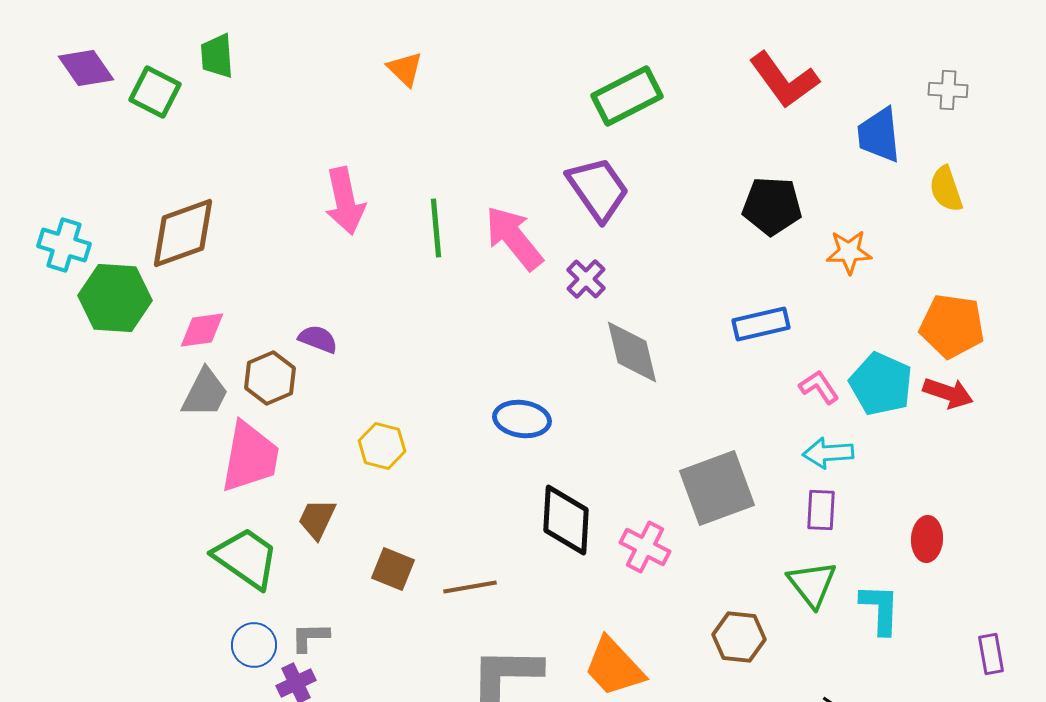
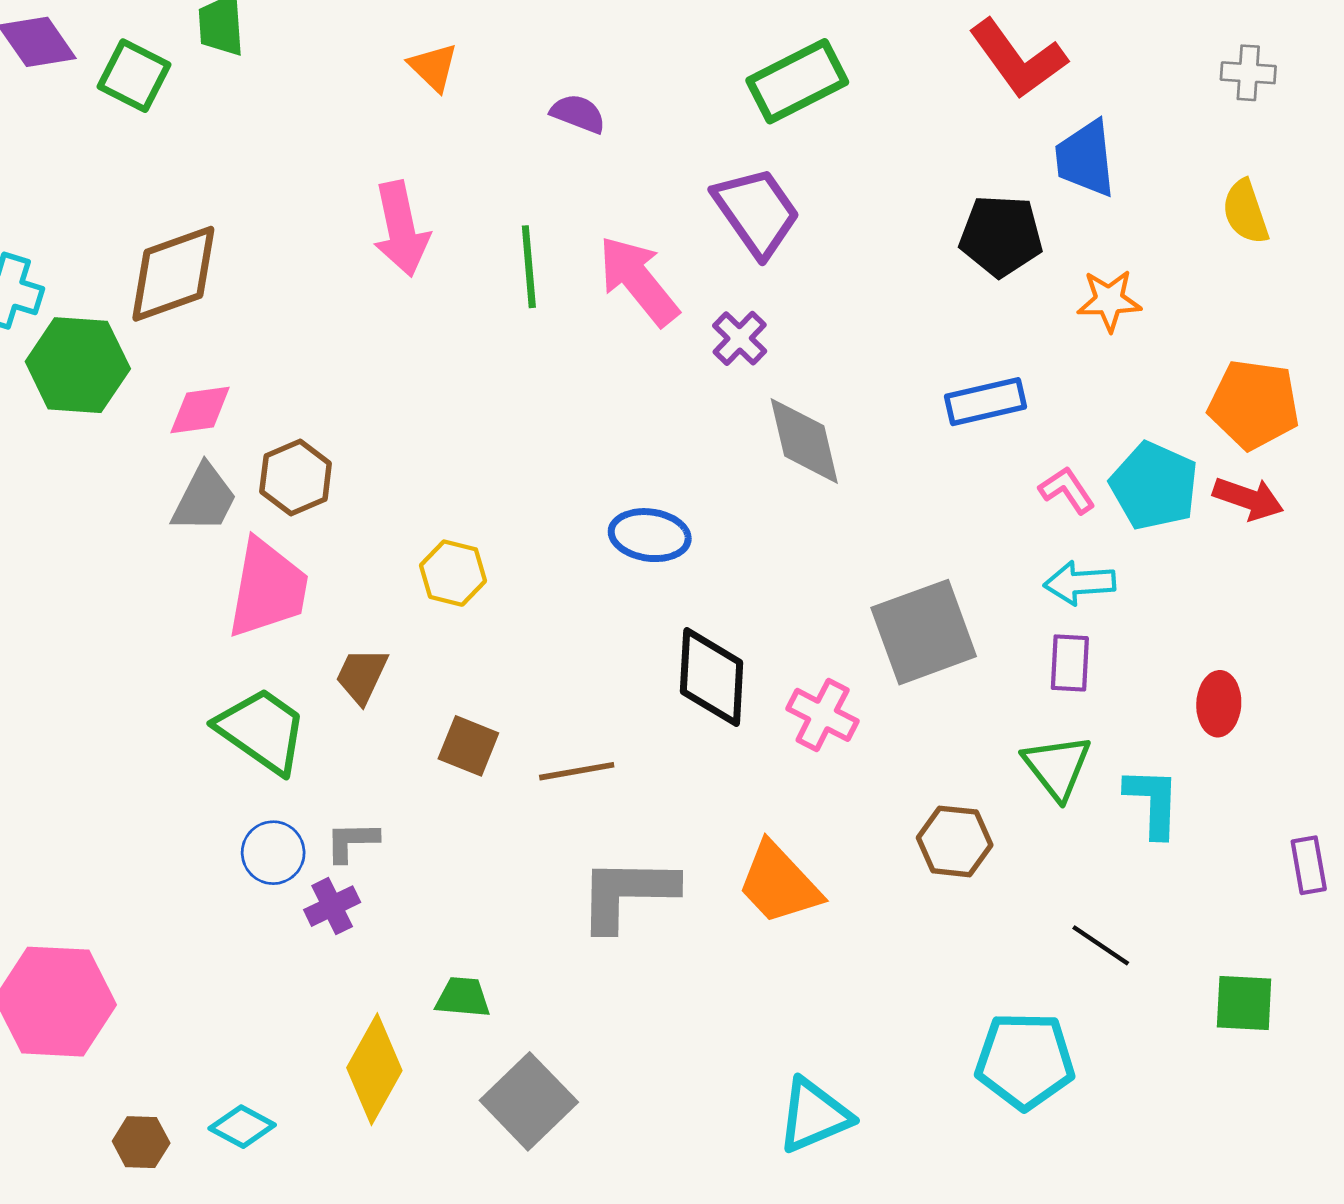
orange triangle: (405, 69) -> (433, 67), moved
blue trapezoid: (879, 135) -> (1085, 159), moved
purple semicircle: (318, 339) -> (578, 114), moved

